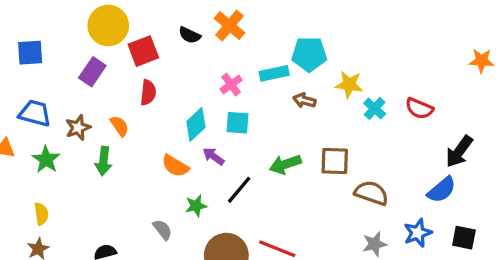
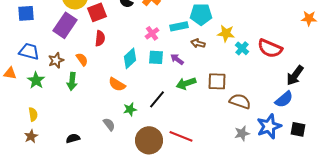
purple rectangle: (92, 72) -> (65, 25), size x1.4
red semicircle: (419, 108) -> (270, 48), size x1.4
purple arrow: (214, 156) -> (177, 59), moved
blue star: (418, 233) -> (269, 126), size x1.4

